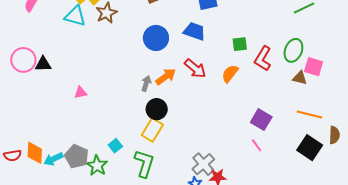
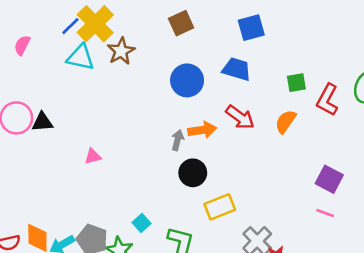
orange arrow: (166, 77) -> (202, 130), turned 30
yellow rectangle: (152, 130) -> (220, 207), moved, turned 40
pink line: (257, 145) -> (325, 213), turned -32

